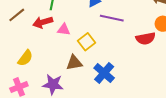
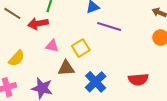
brown line: (17, 15) -> (12, 13), turned 66
pink triangle: (64, 30) -> (52, 46), moved
red semicircle: (146, 39) -> (138, 79), moved

